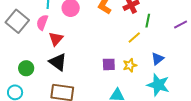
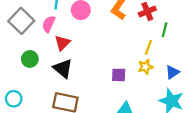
yellow line: (134, 38) -> (148, 47), turned -32
yellow star: (130, 65) -> (145, 67), moved
green circle: (26, 68) -> (30, 59), moved

